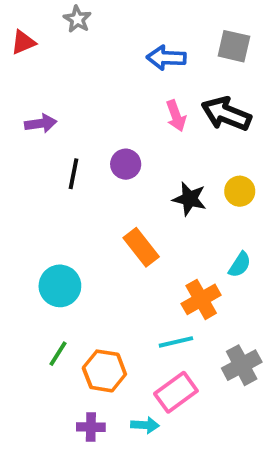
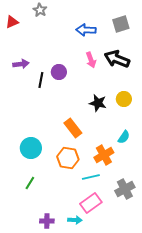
gray square: (234, 46) -> (121, 24), turned -30
purple circle: (126, 164) -> (59, 72), moved
black line: (73, 174) -> (41, 80), moved
orange hexagon: (104, 371) -> (68, 158), moved

